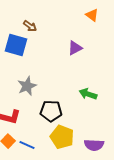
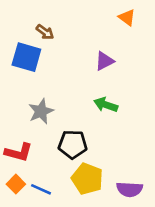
green arrow: (88, 94) -> (106, 105), moved

